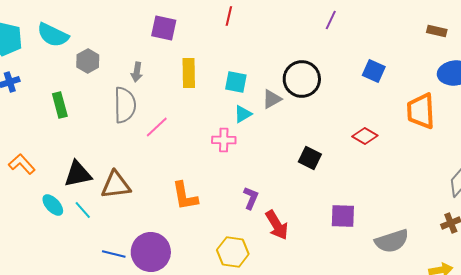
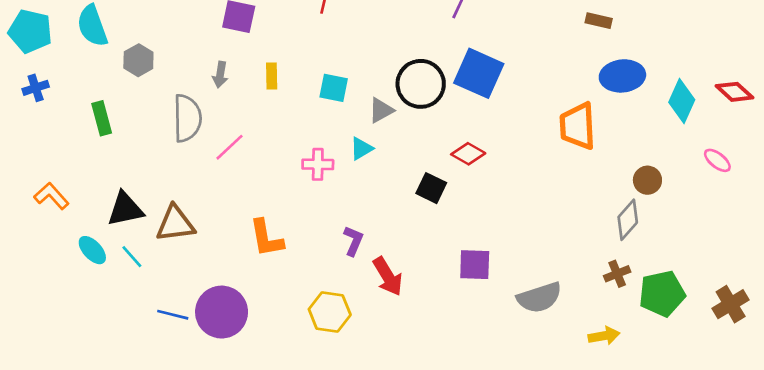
cyan semicircle: (53, 35) -> (92, 26), turned 44
blue square: (374, 71) -> (479, 73), moved, size x1.6
gray arrow: (137, 72) -> (220, 75), moved
yellow rectangle: (189, 73) -> (272, 76), size x0.7
cyan triangle: (243, 114) -> (361, 149), moved
red diamond: (365, 136) -> (468, 154), moved

